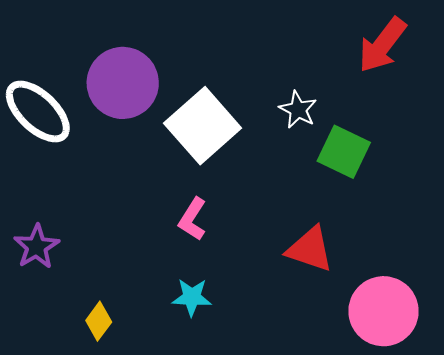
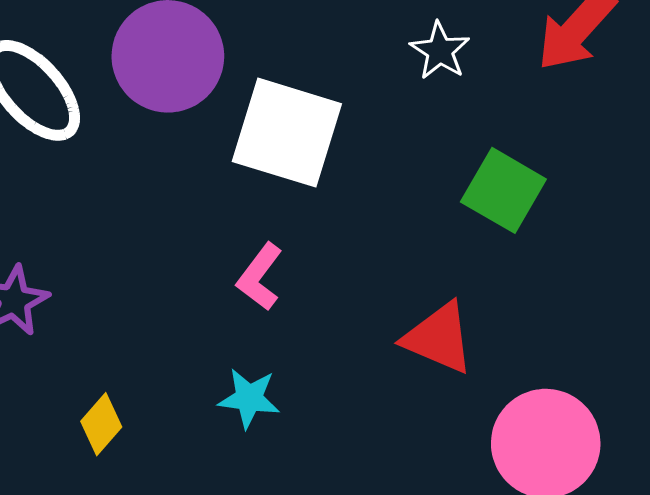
white star: (298, 110) -> (440, 51), moved
white square: (203, 126) -> (287, 133), turned -36

